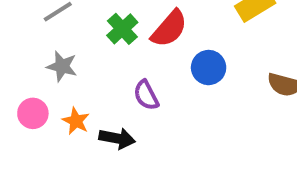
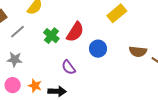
gray star: (62, 66) -> (15, 59), moved

